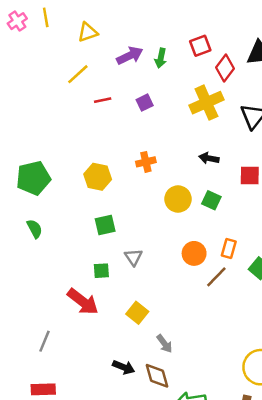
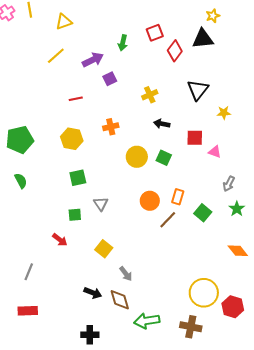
purple arrow: (130, 56) -> (93, 60), moved
red line: (103, 100) -> (76, 99), moved
yellow cross: (206, 103) -> (150, 95), moved, size x0.6
red arrow: (83, 302) -> (60, 240), size x0.6

